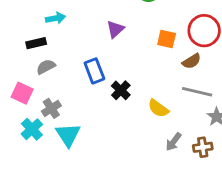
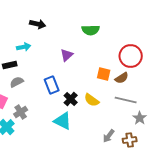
orange square: (167, 39) -> (104, 74), moved
yellow semicircle: (158, 108) -> (92, 100), moved
cyan triangle: (68, 135) -> (63, 121), moved, turned -30

